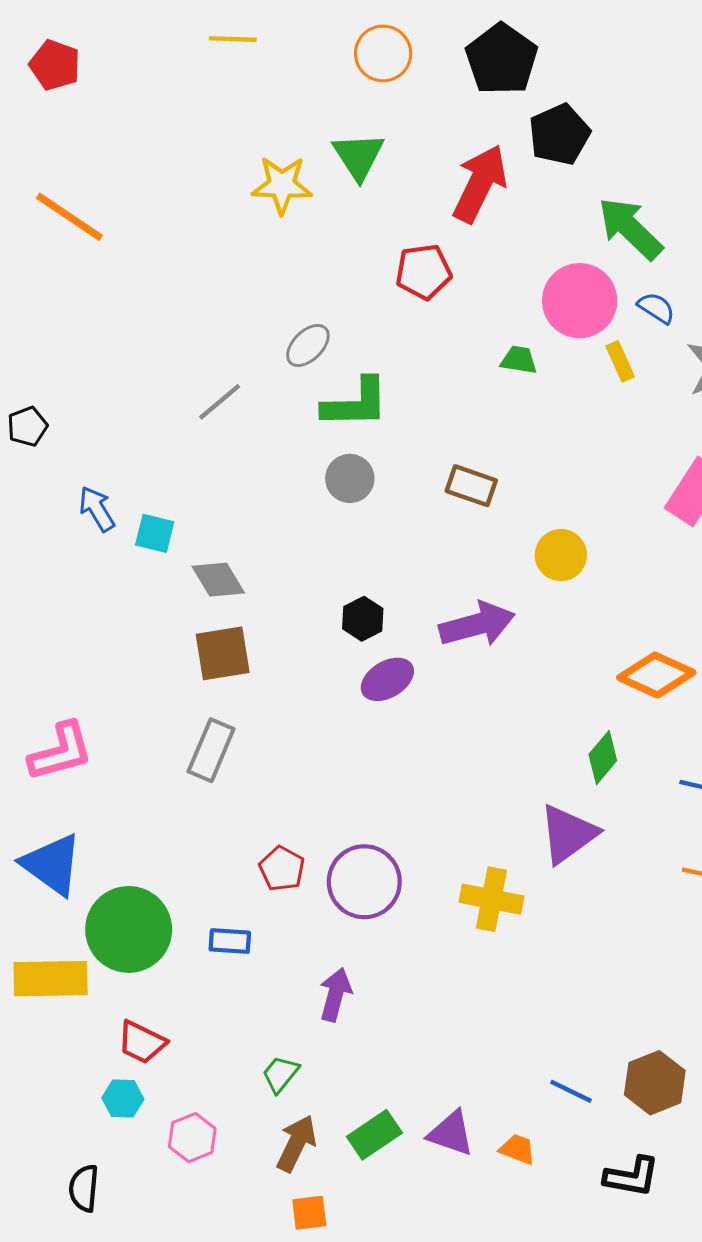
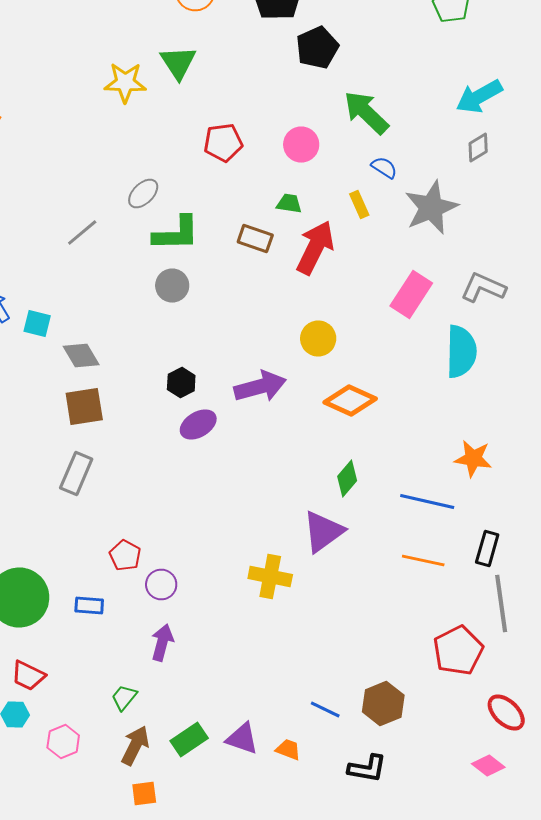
red arrow: (480, 184) -> (315, 248), moved
pink circle: (580, 301) -> (301, 144), moved, size x0.7
brown rectangle: (471, 486) -> (255, 238), moved
orange diamond: (656, 675) -> (350, 400), moved
purple circle: (364, 882) -> (161, 584), moved, size x0.6

